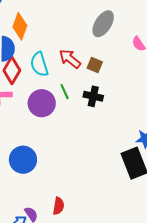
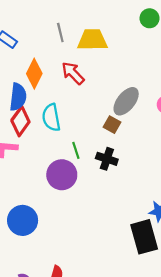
gray ellipse: (103, 24) -> (126, 101), moved
red arrow: (70, 59) -> (73, 73), moved
purple circle: (42, 103) -> (62, 175), moved

